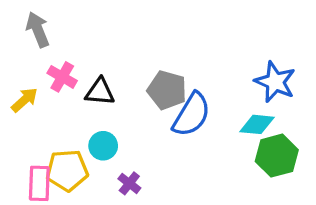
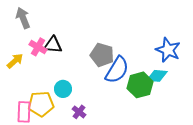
black triangle: (100, 92) -> (53, 45), moved
green hexagon: (277, 156) -> (140, 85), moved

